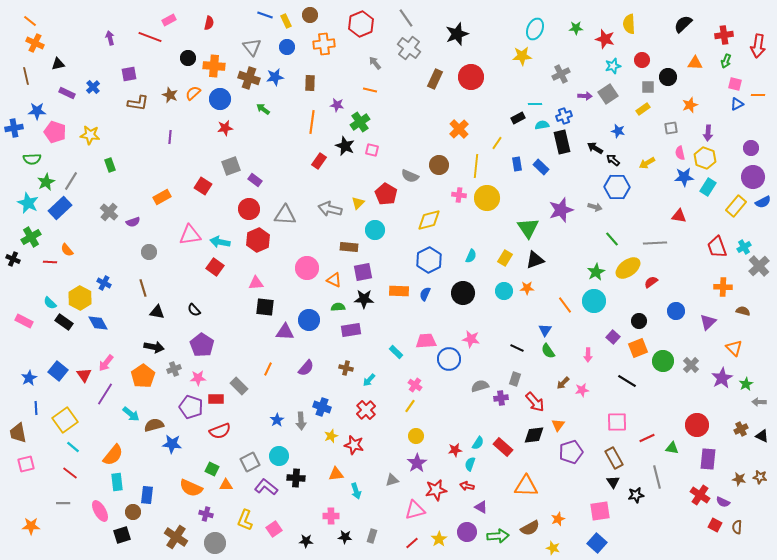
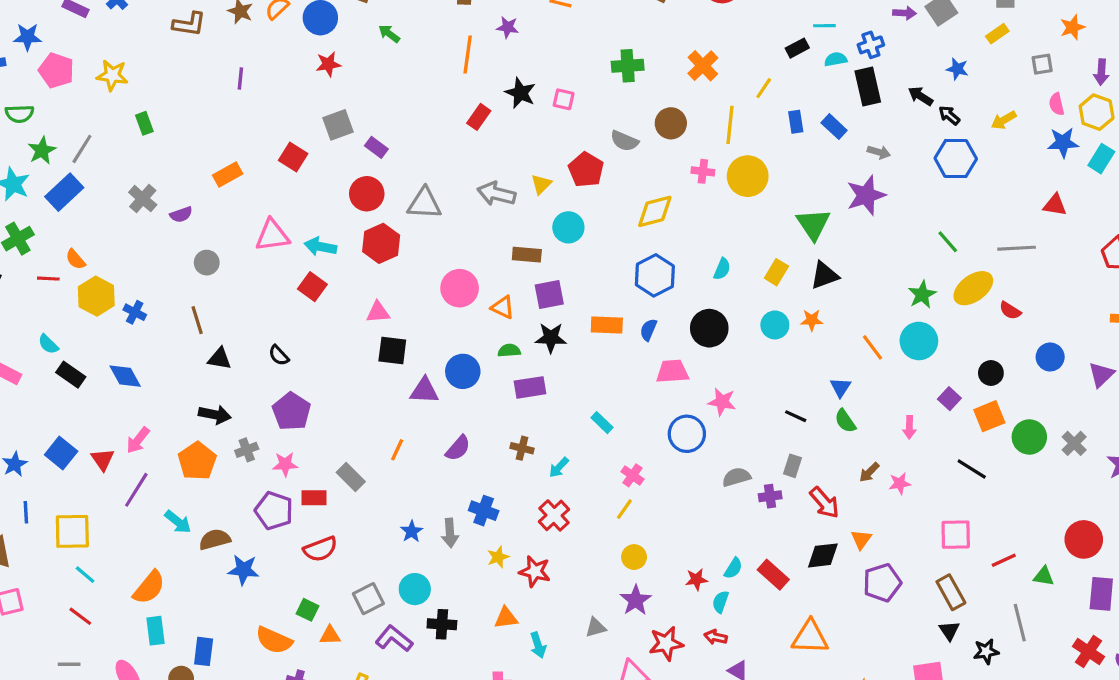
green cross: (360, 122) -> (628, 66), moved, turned 30
gray arrow: (595, 207) -> (879, 152), moved
red semicircle: (651, 282) -> (1010, 311), turned -112
yellow hexagon: (80, 298) -> (96, 296), moved
pink trapezoid: (426, 341) -> (672, 371), moved
yellow square: (65, 420) -> (72, 531), turned 35

